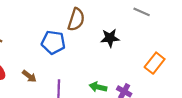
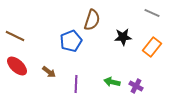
blue pentagon: (53, 42) -> (71, 41), turned -30
orange rectangle: (155, 63) -> (152, 47), moved

